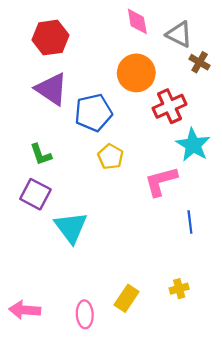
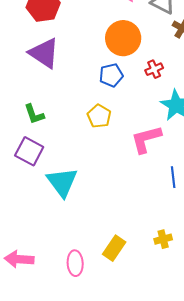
red cross: (169, 106) -> (154, 69), size x0.6
blue pentagon: (93, 113) -> (111, 75), moved, size x0.7

